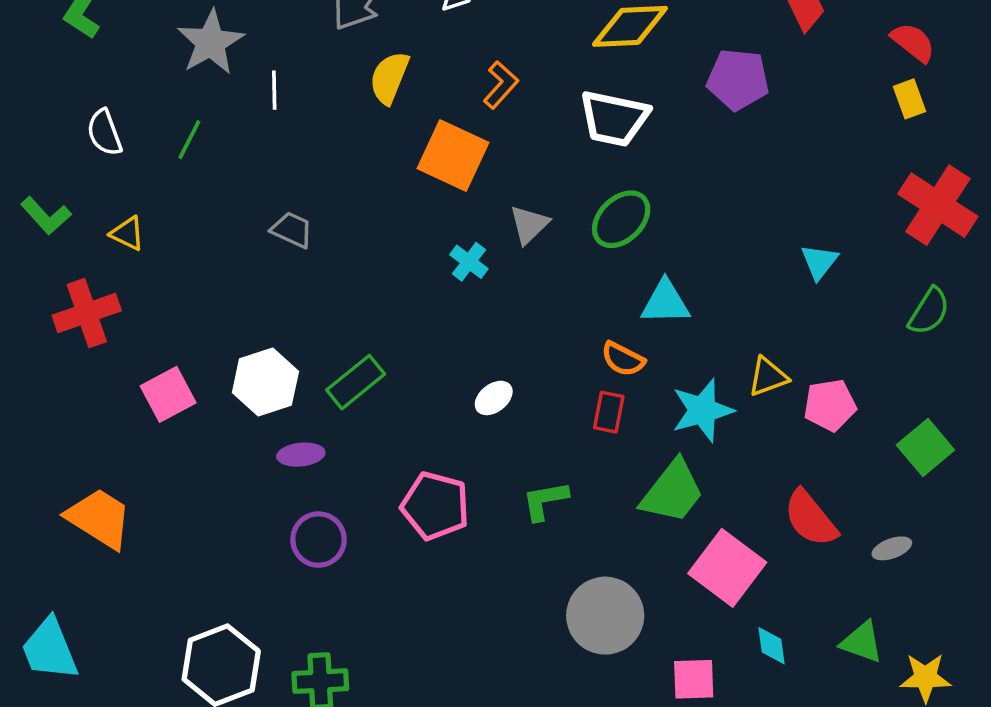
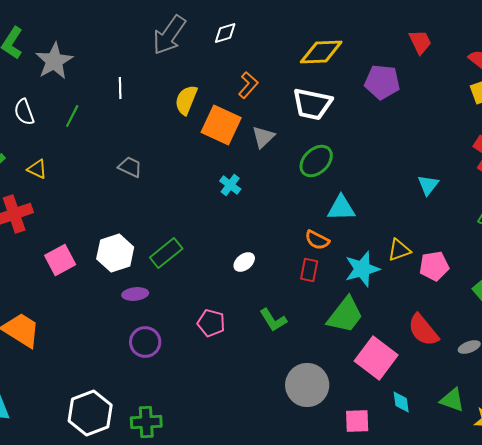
gray star: (211, 42) -> (54, 61), moved
yellow semicircle: (389, 78) -> (186, 100), moved
gray triangle: (529, 225) -> (263, 137), moved
green L-shape: (545, 501) -> (273, 320), turned -112
pink pentagon: (435, 506) -> (211, 323), size x0.7

